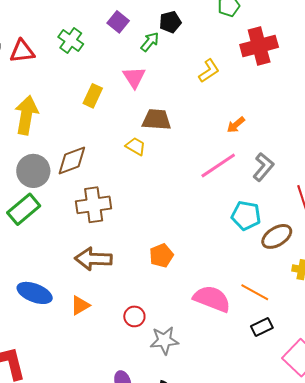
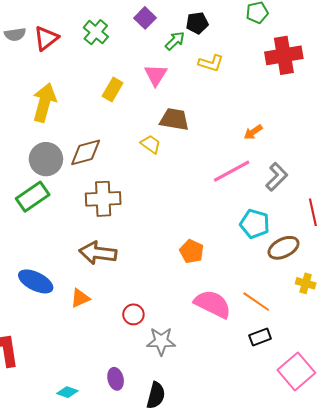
red triangle: (22, 51) -> (46, 38), turned -36
yellow L-shape: (209, 71) -> (211, 63), moved, turned 45
orange pentagon: (161, 256) -> (192, 251), moved, turned -30

